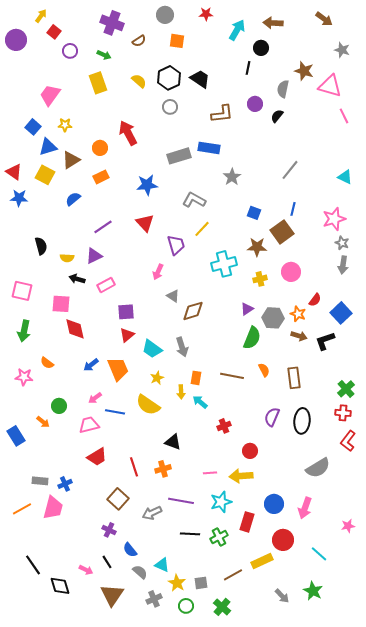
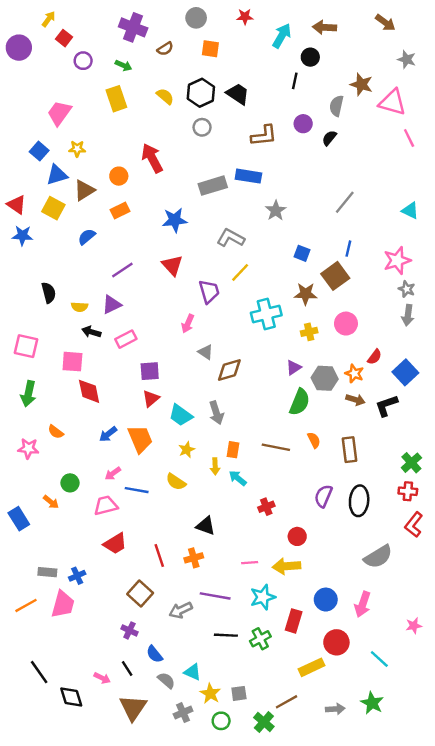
yellow semicircle: (148, 405) -> (176, 482), size x0.7
brown line: (233, 575) -> (286, 702), moved
gray arrow: (282, 596) -> (335, 709), turned -49

